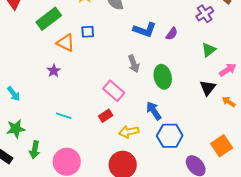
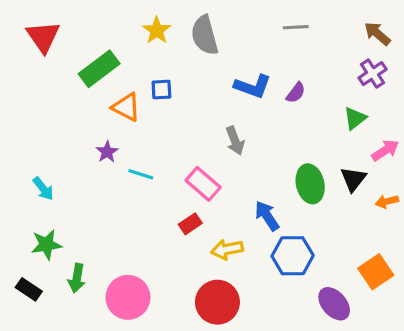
purple cross: (205, 14) -> (373, 74), moved
green ellipse: (163, 77) -> (310, 184), moved
orange arrow: (229, 102) -> (387, 201), turned -48
cyan line: (64, 116) -> (141, 174), moved

